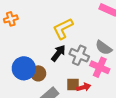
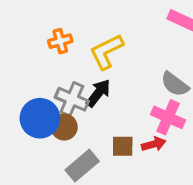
orange cross: (11, 19) -> (60, 41), moved
gray cross: (79, 55) -> (72, 99), moved
red arrow: (84, 87) -> (154, 144), moved

